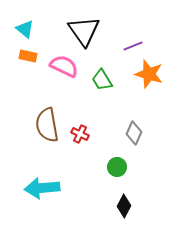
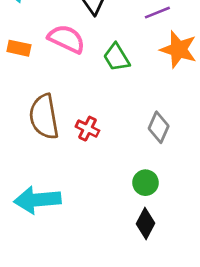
orange rectangle: (28, 56) -> (19, 48), moved
green circle: (117, 167) -> (145, 183), moved

